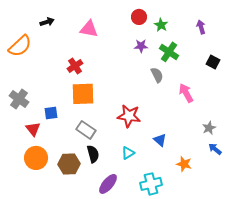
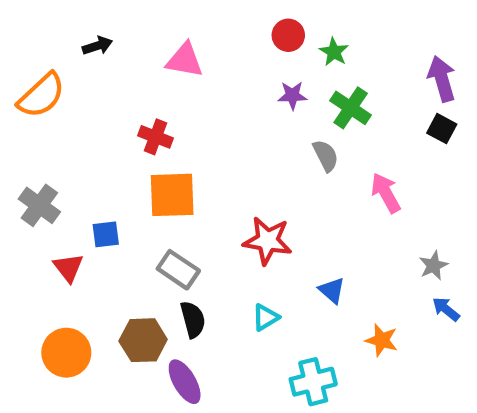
purple arrow: (201, 27) -> (442, 79), moved, size x1.5
red cross: (75, 66) -> (156, 137), turned -35
orange circle: (36, 158) -> (66, 353), moved
purple ellipse: (108, 184) -> (185, 382), moved, turned -70

